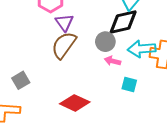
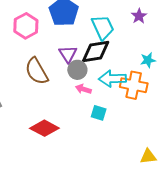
purple triangle: (64, 23) -> (68, 54), moved
brown semicircle: (64, 45) -> (37, 71), turned -68

